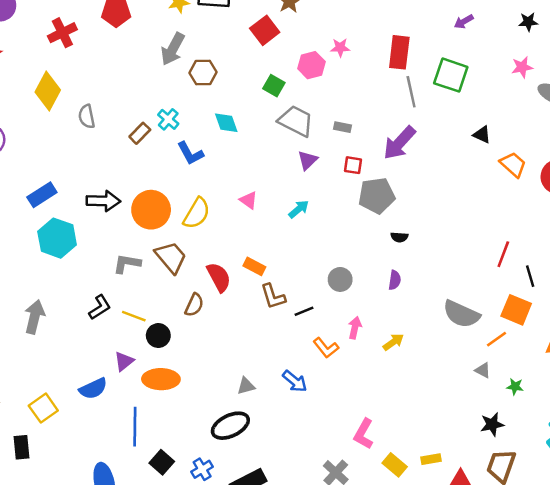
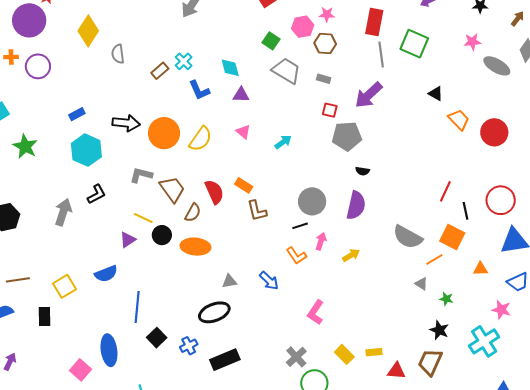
brown hexagon: (203, 73) -> (325, 44), moved
purple triangle: (308, 160) -> (241, 95), moved, turned 42
blue rectangle: (42, 195) -> (77, 114), size x0.7
brown trapezoid: (171, 257) -> (172, 189), moved
gray circle: (340, 279) -> (312, 201), size x1.4
purple semicircle: (395, 280) -> (356, 205), size x1.8
black L-shape: (100, 307) -> (96, 194), moved
black line: (304, 311) -> (300, 226), moved
purple triangle: (124, 361) -> (128, 240), moved
orange ellipse: (161, 379) -> (195, 247), moved
black star: (492, 424) -> (439, 330), moved, turned 30
pink L-shape: (364, 434) -> (316, 312), moved

